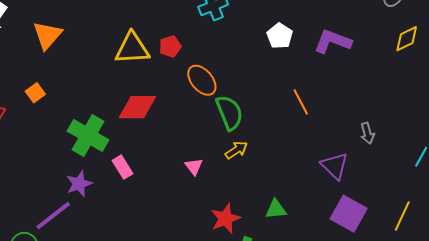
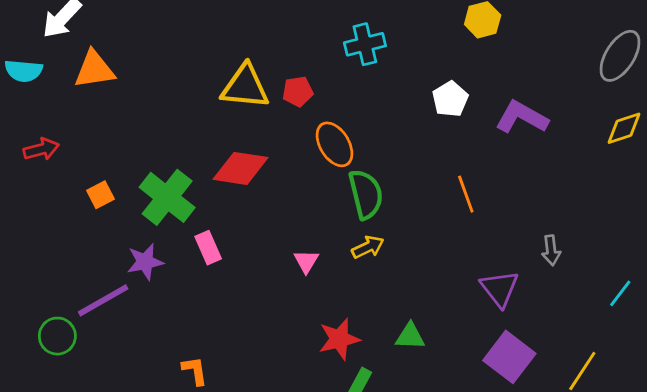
orange triangle: (47, 35) -> (94, 69), moved, turned 32
orange square: (35, 93) -> (101, 195), moved

